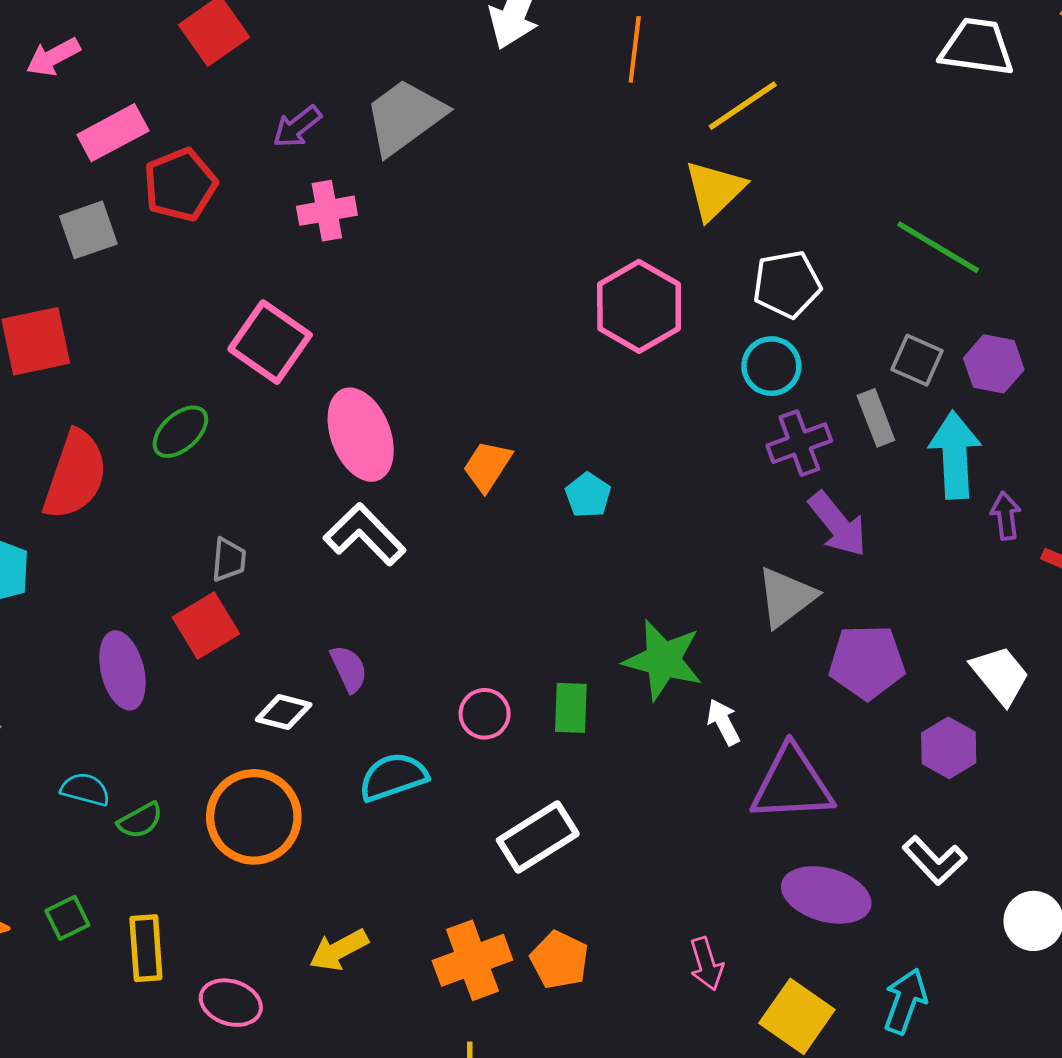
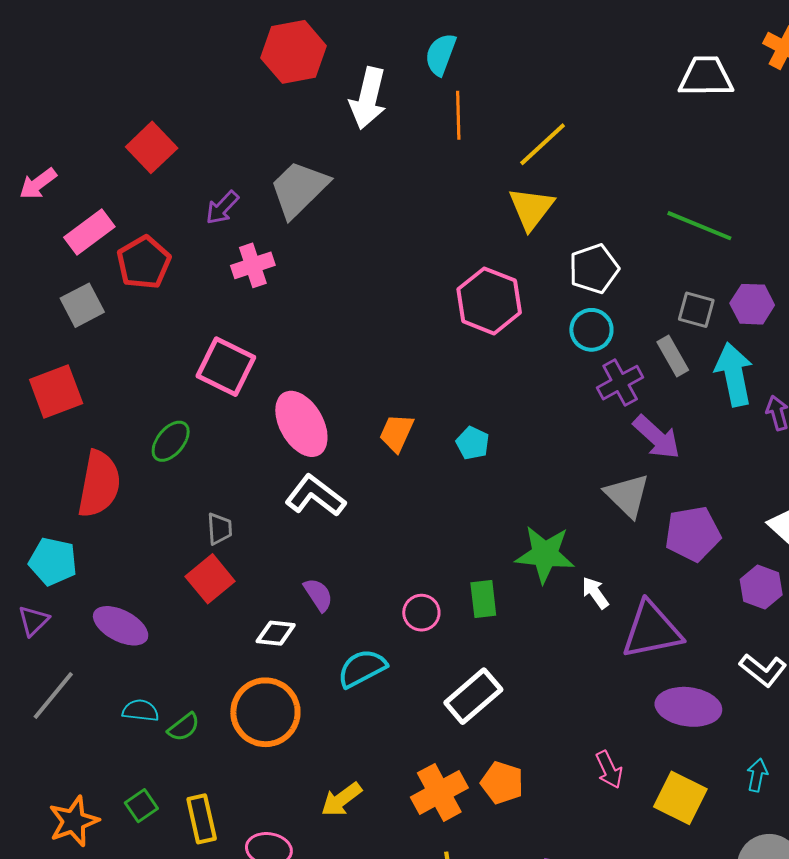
gray triangle: (786, 597) -> (627, 495), turned -30
purple ellipse: (122, 670) -> (121, 626), moved, turned -40
cyan arrow: (905, 1001) -> (757, 775), size x0.7

